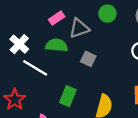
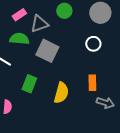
gray square: (88, 59) -> (47, 51), size x1.6

